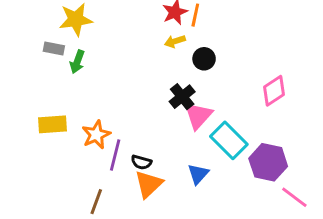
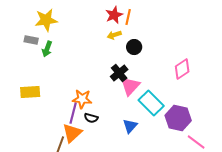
orange star: (96, 135) -> (82, 99), moved, turned 30
orange triangle: (149, 184) -> (72, 133), moved

